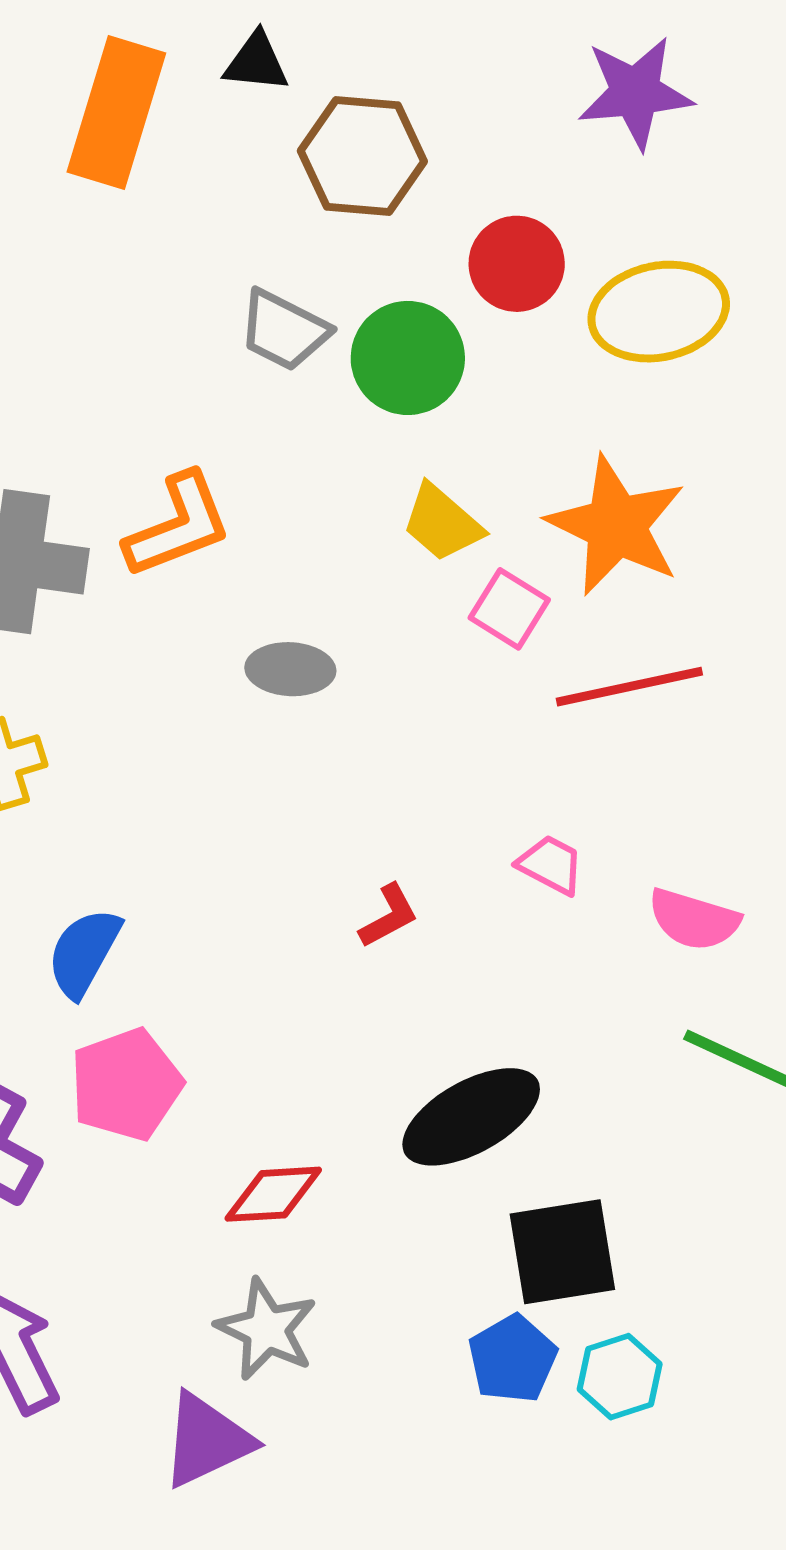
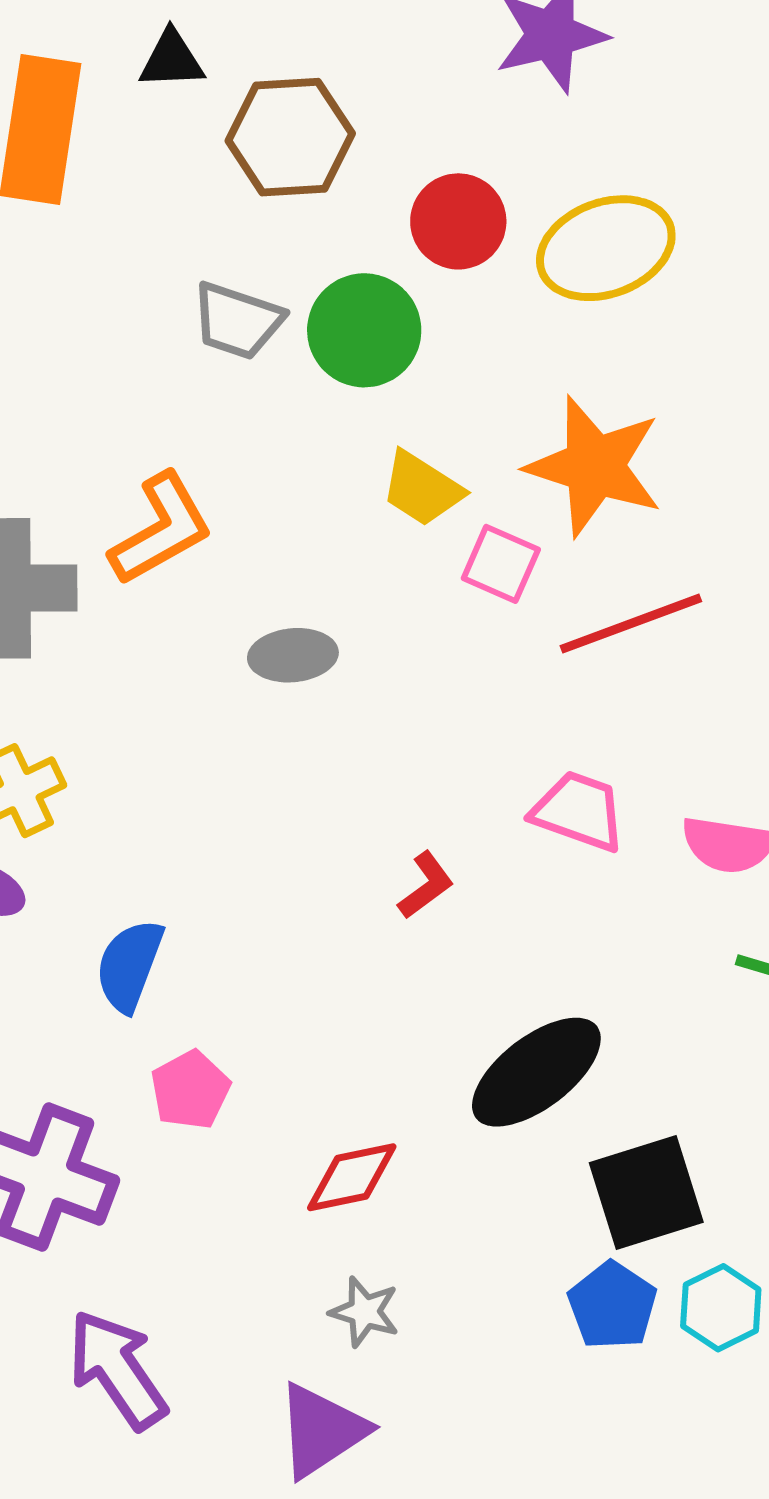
pink trapezoid: (551, 865) -> (579, 811), size x1.4
pink pentagon: (126, 1084) -> (190, 1090), size x0.7
gray star: (267, 1329) -> (365, 1312), size x0.7

